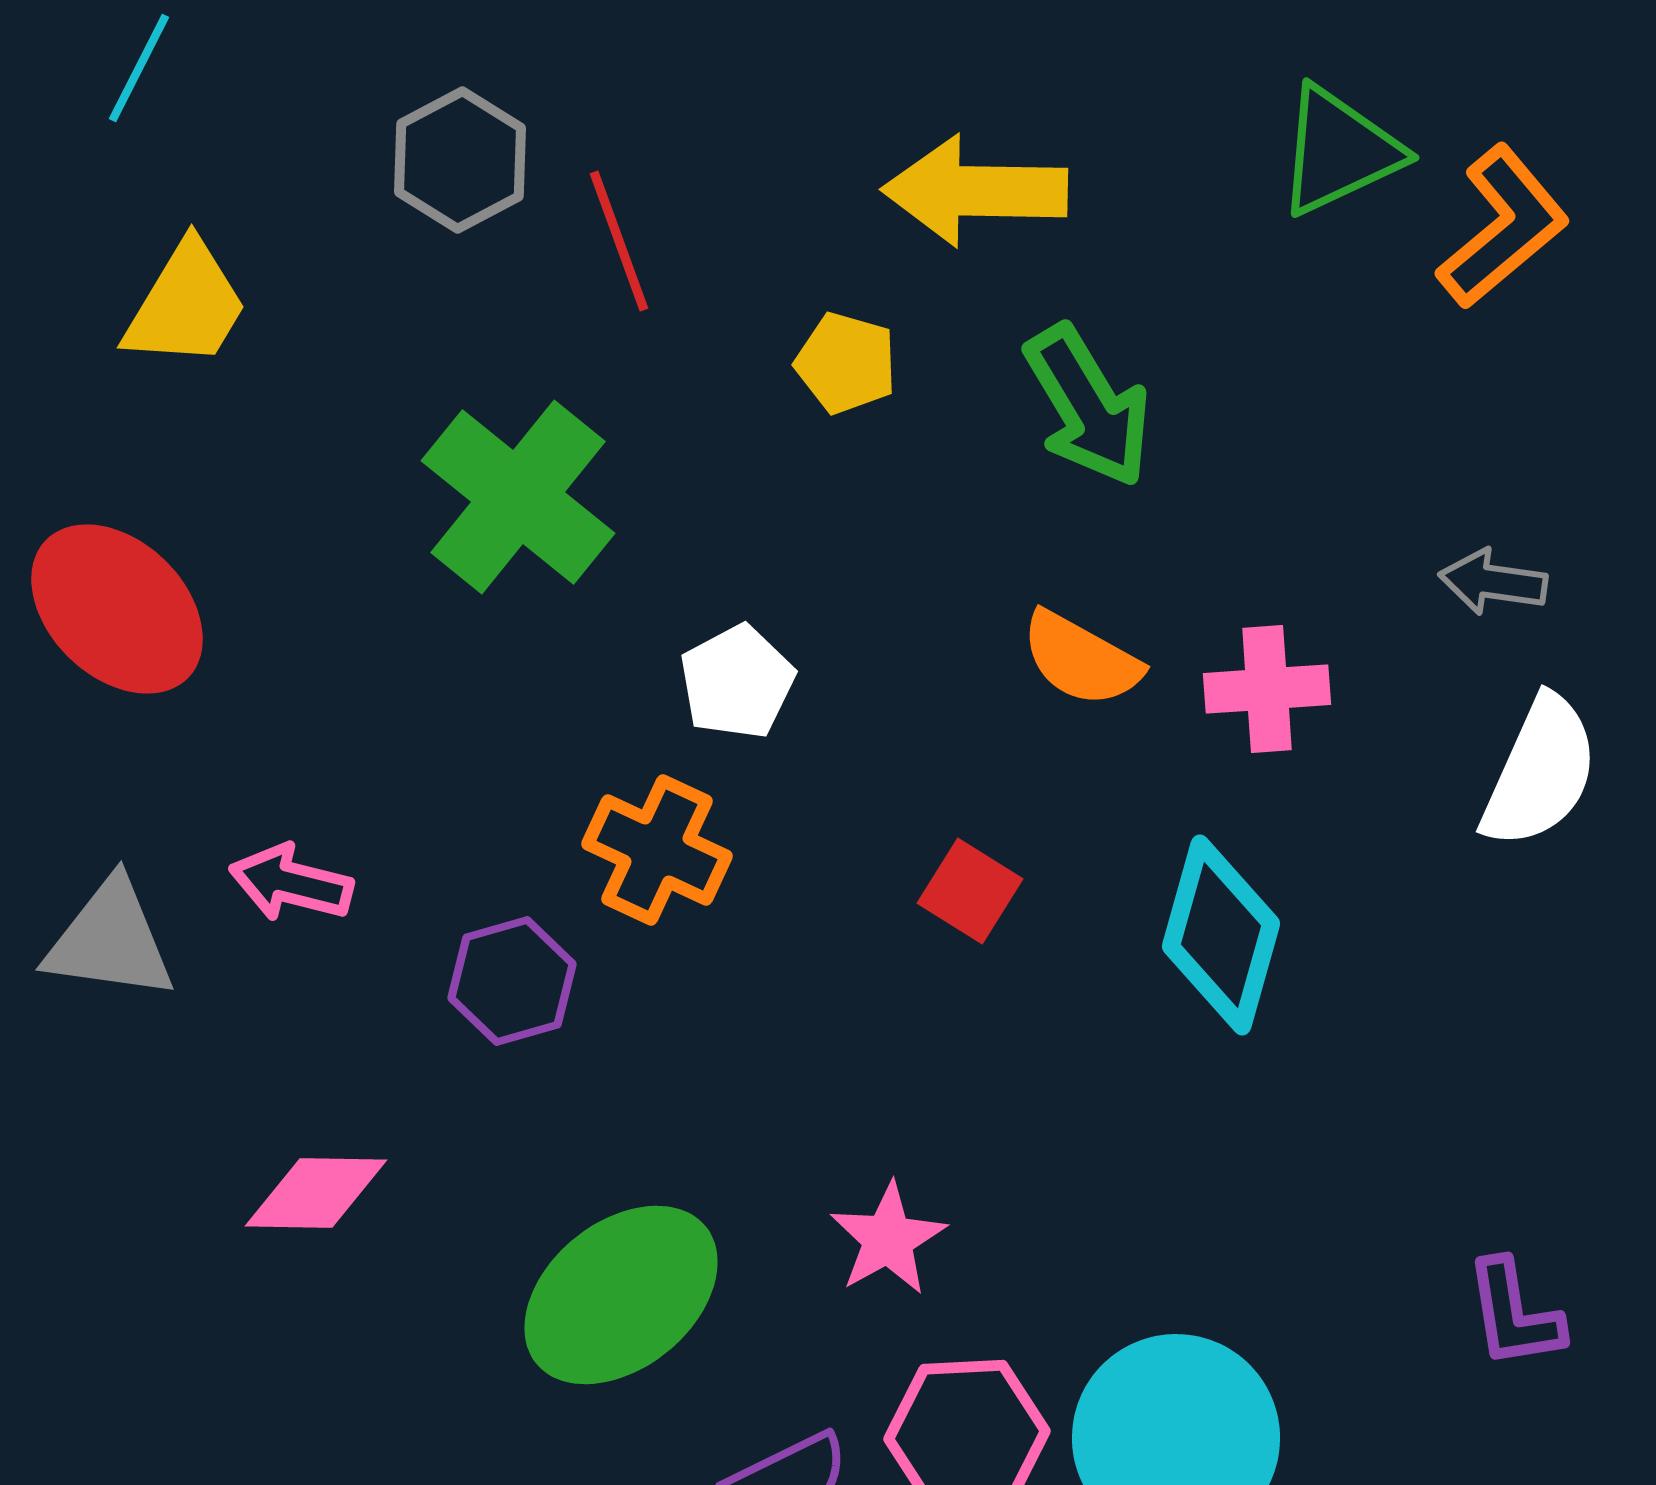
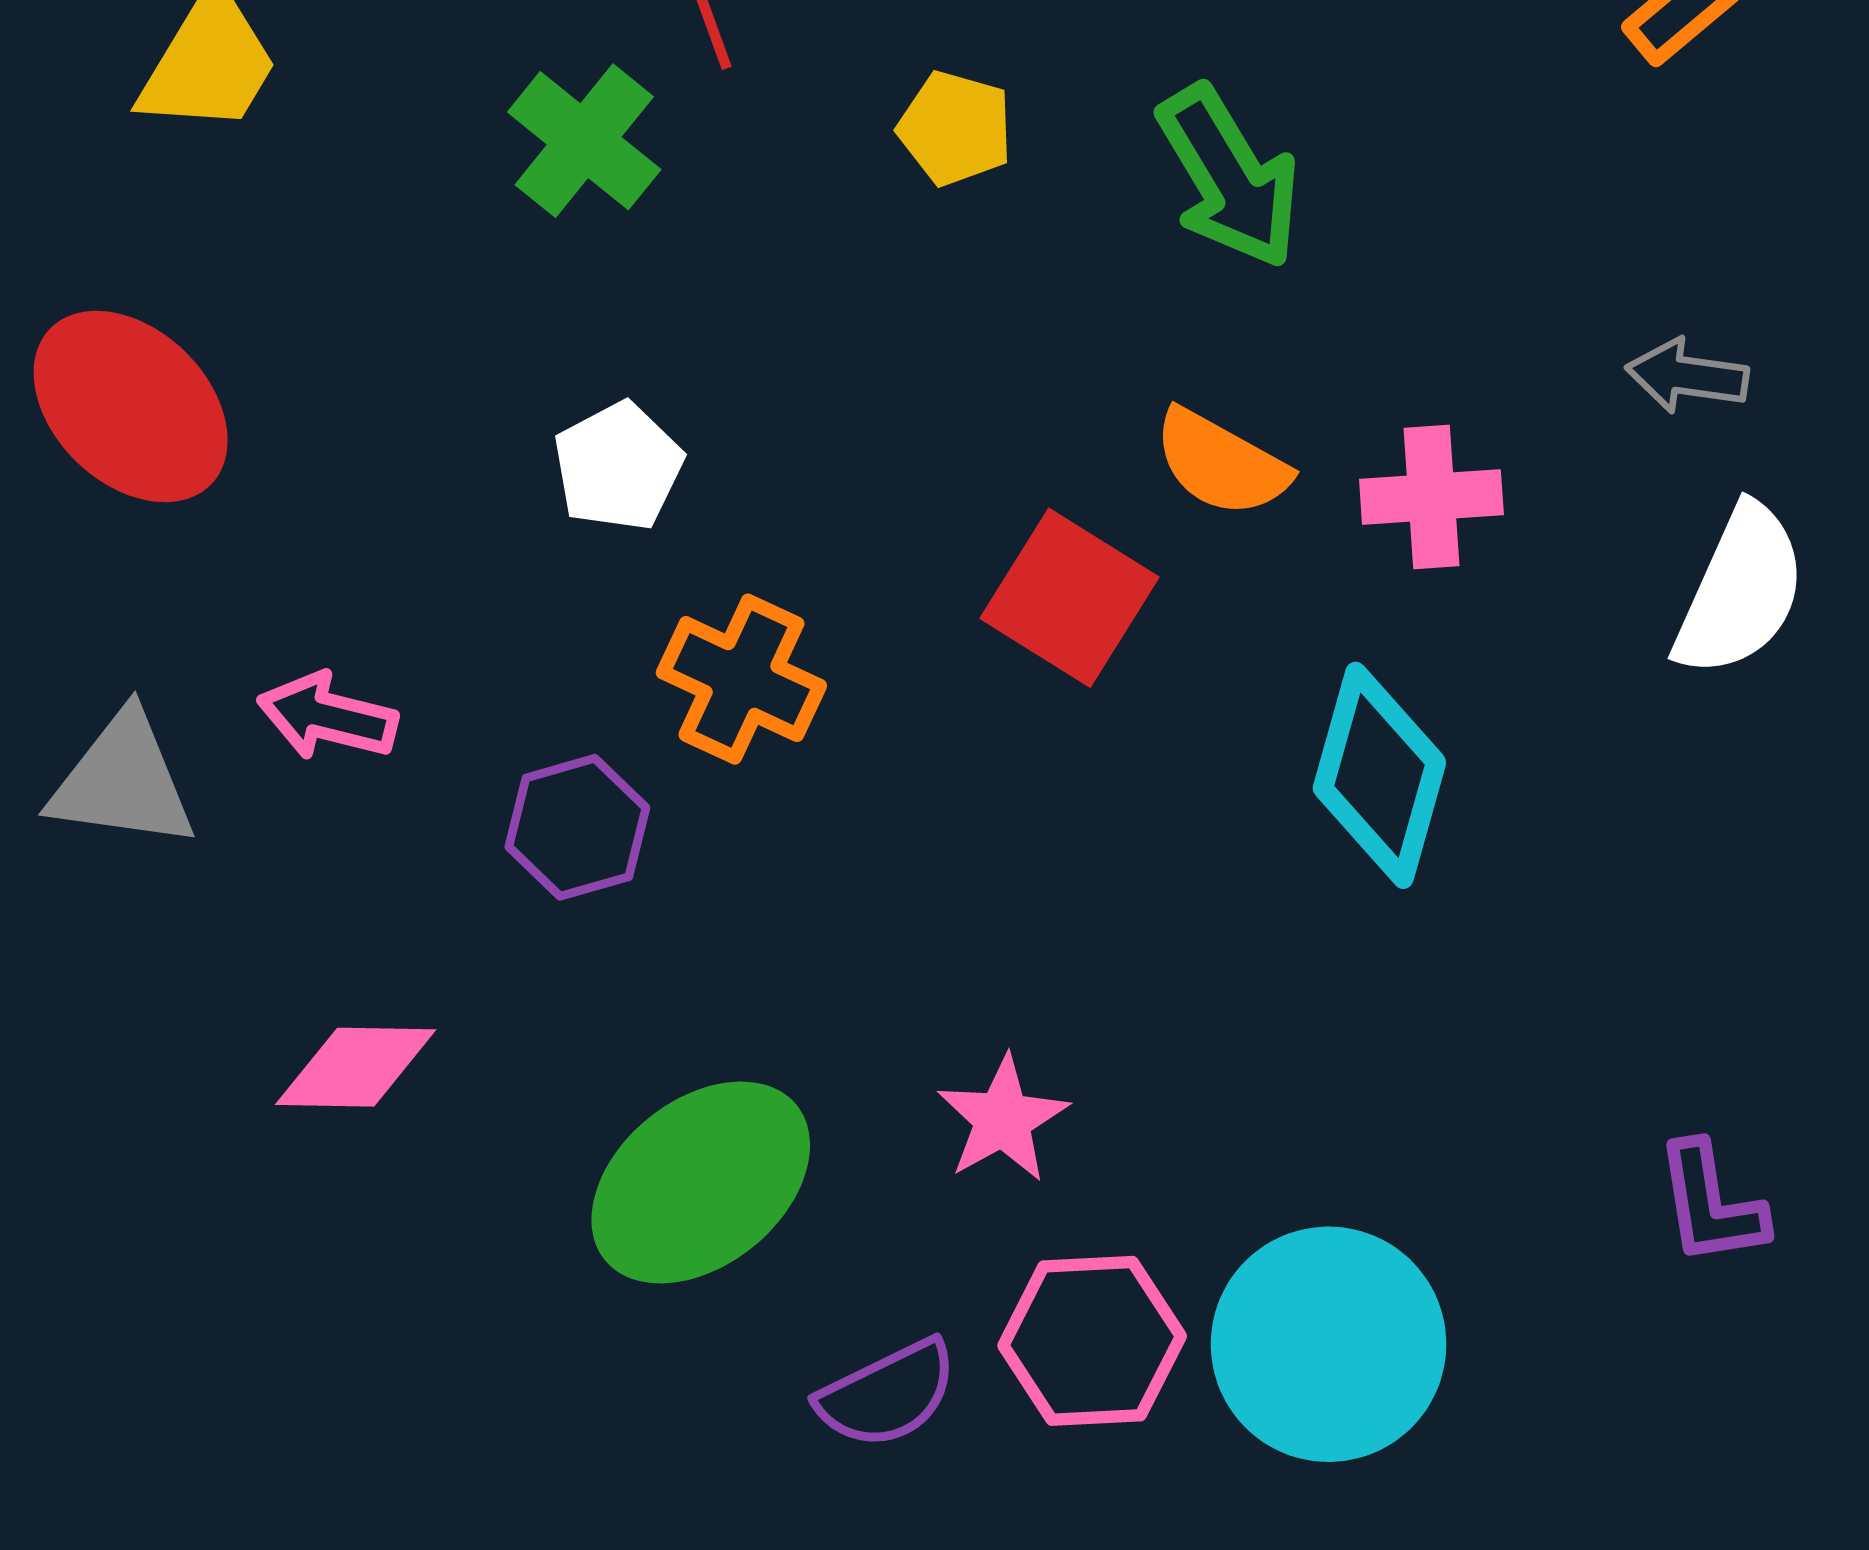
green cross: (518, 497) -> (584, 141), moved, size x0.7
white pentagon: (737, 682) -> (618, 466), moved
red square: (970, 891) -> (1069, 598), moved, size x1.5

